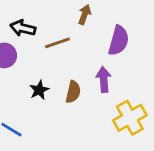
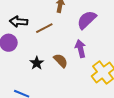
purple semicircle: (119, 41) -> (87, 20), turned -140
brown semicircle: (73, 92) -> (61, 61), turned -49

